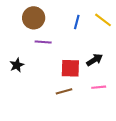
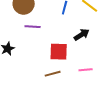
black arrow: (95, 60) -> (82, 35), moved

